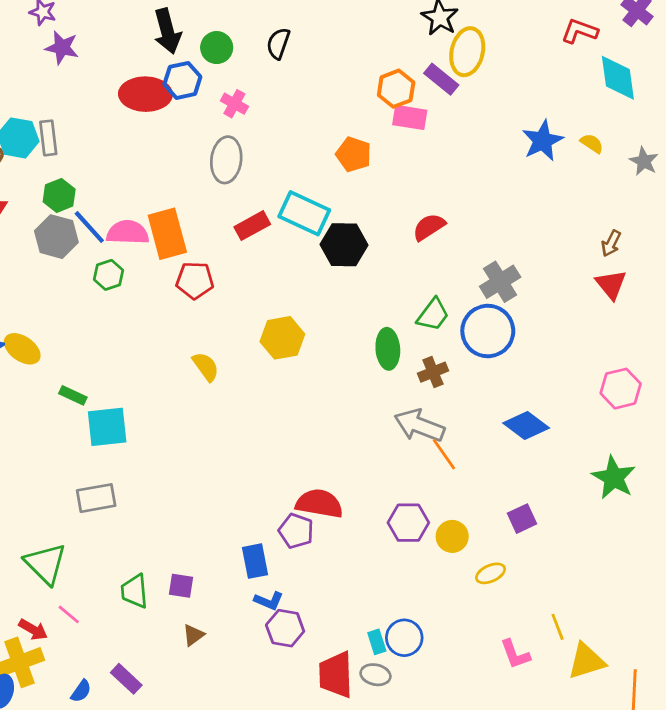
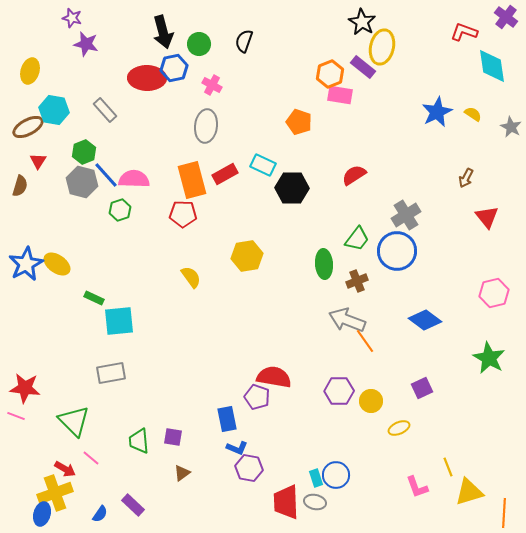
gray rectangle: (48, 138) -> (105, 110), moved, turned -35
cyan rectangle: (304, 213) -> (263, 165), size x0.7
orange rectangle: (167, 234) -> (192, 180), moved
brown arrow: (611, 243) -> (466, 178), moved

